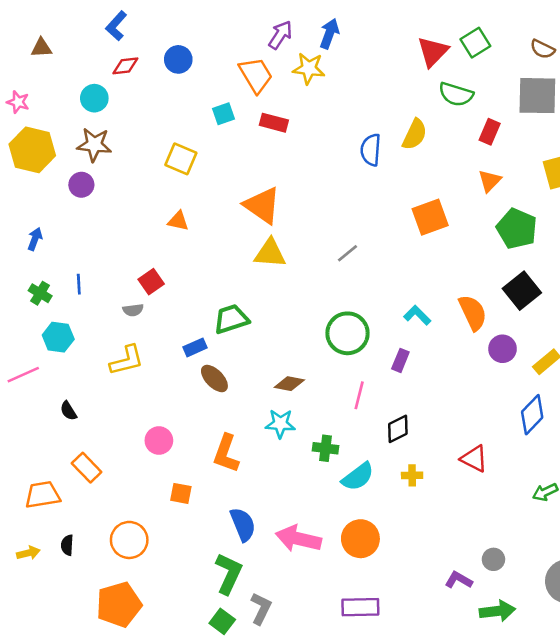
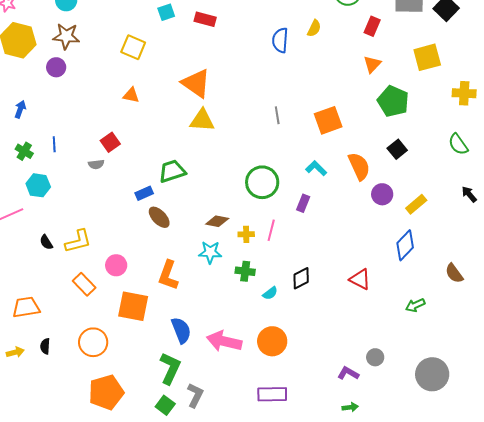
yellow semicircle: (415, 134) -> (314, 28), size x0.7
orange square: (430, 217) -> (328, 120), moved
gray line: (347, 253) -> (277, 115), moved, turned -60
black square: (522, 291) -> (397, 149), size x0.7
yellow L-shape: (127, 360) -> (78, 241), moved
black diamond: (398, 429) -> (301, 278), moved
orange rectangle: (87, 468) -> (84, 284), moved
yellow cross: (412, 475) -> (246, 234), moved
cyan semicircle: (358, 477) -> (270, 293), size x0.6
orange square: (181, 493) -> (133, 306), size x1.8
orange pentagon: (119, 605) -> (106, 392), moved
green arrow: (497, 611) -> (350, 407), moved, size x0.6

